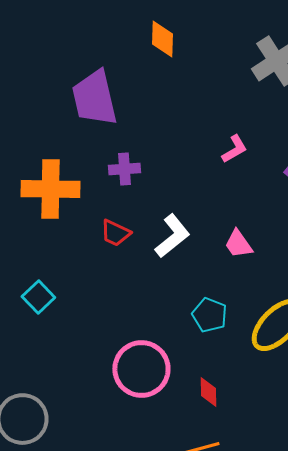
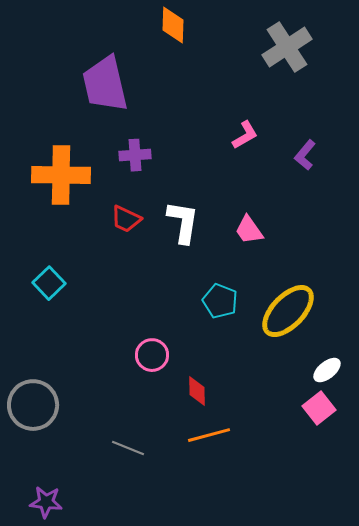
white L-shape: (172, 236) -> (183, 222), turned -42
pink circle: (141, 369) -> (152, 355), size x0.6
red diamond: (208, 392) -> (197, 391), moved

